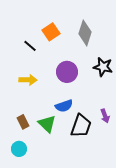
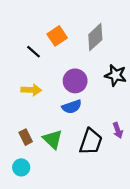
gray diamond: (85, 33) -> (95, 37), turned 30
blue semicircle: (64, 106) -> (72, 107), moved

